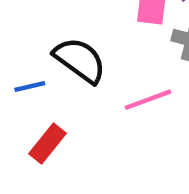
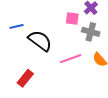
blue line: (30, 86) -> (17, 26), moved

